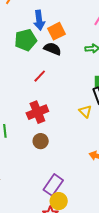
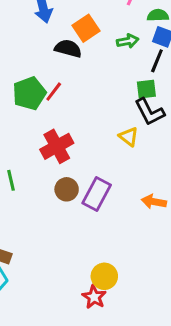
orange square: (57, 31) -> (86, 28), moved
green pentagon: (26, 40) -> (29, 93), moved
purple rectangle: (53, 185) -> (97, 194), moved

